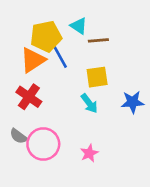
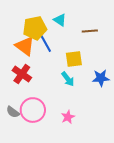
brown line: (98, 40) -> (90, 31), moved
orange triangle: (33, 60) -> (25, 46), turned -50
gray semicircle: (18, 136) -> (13, 112), moved

